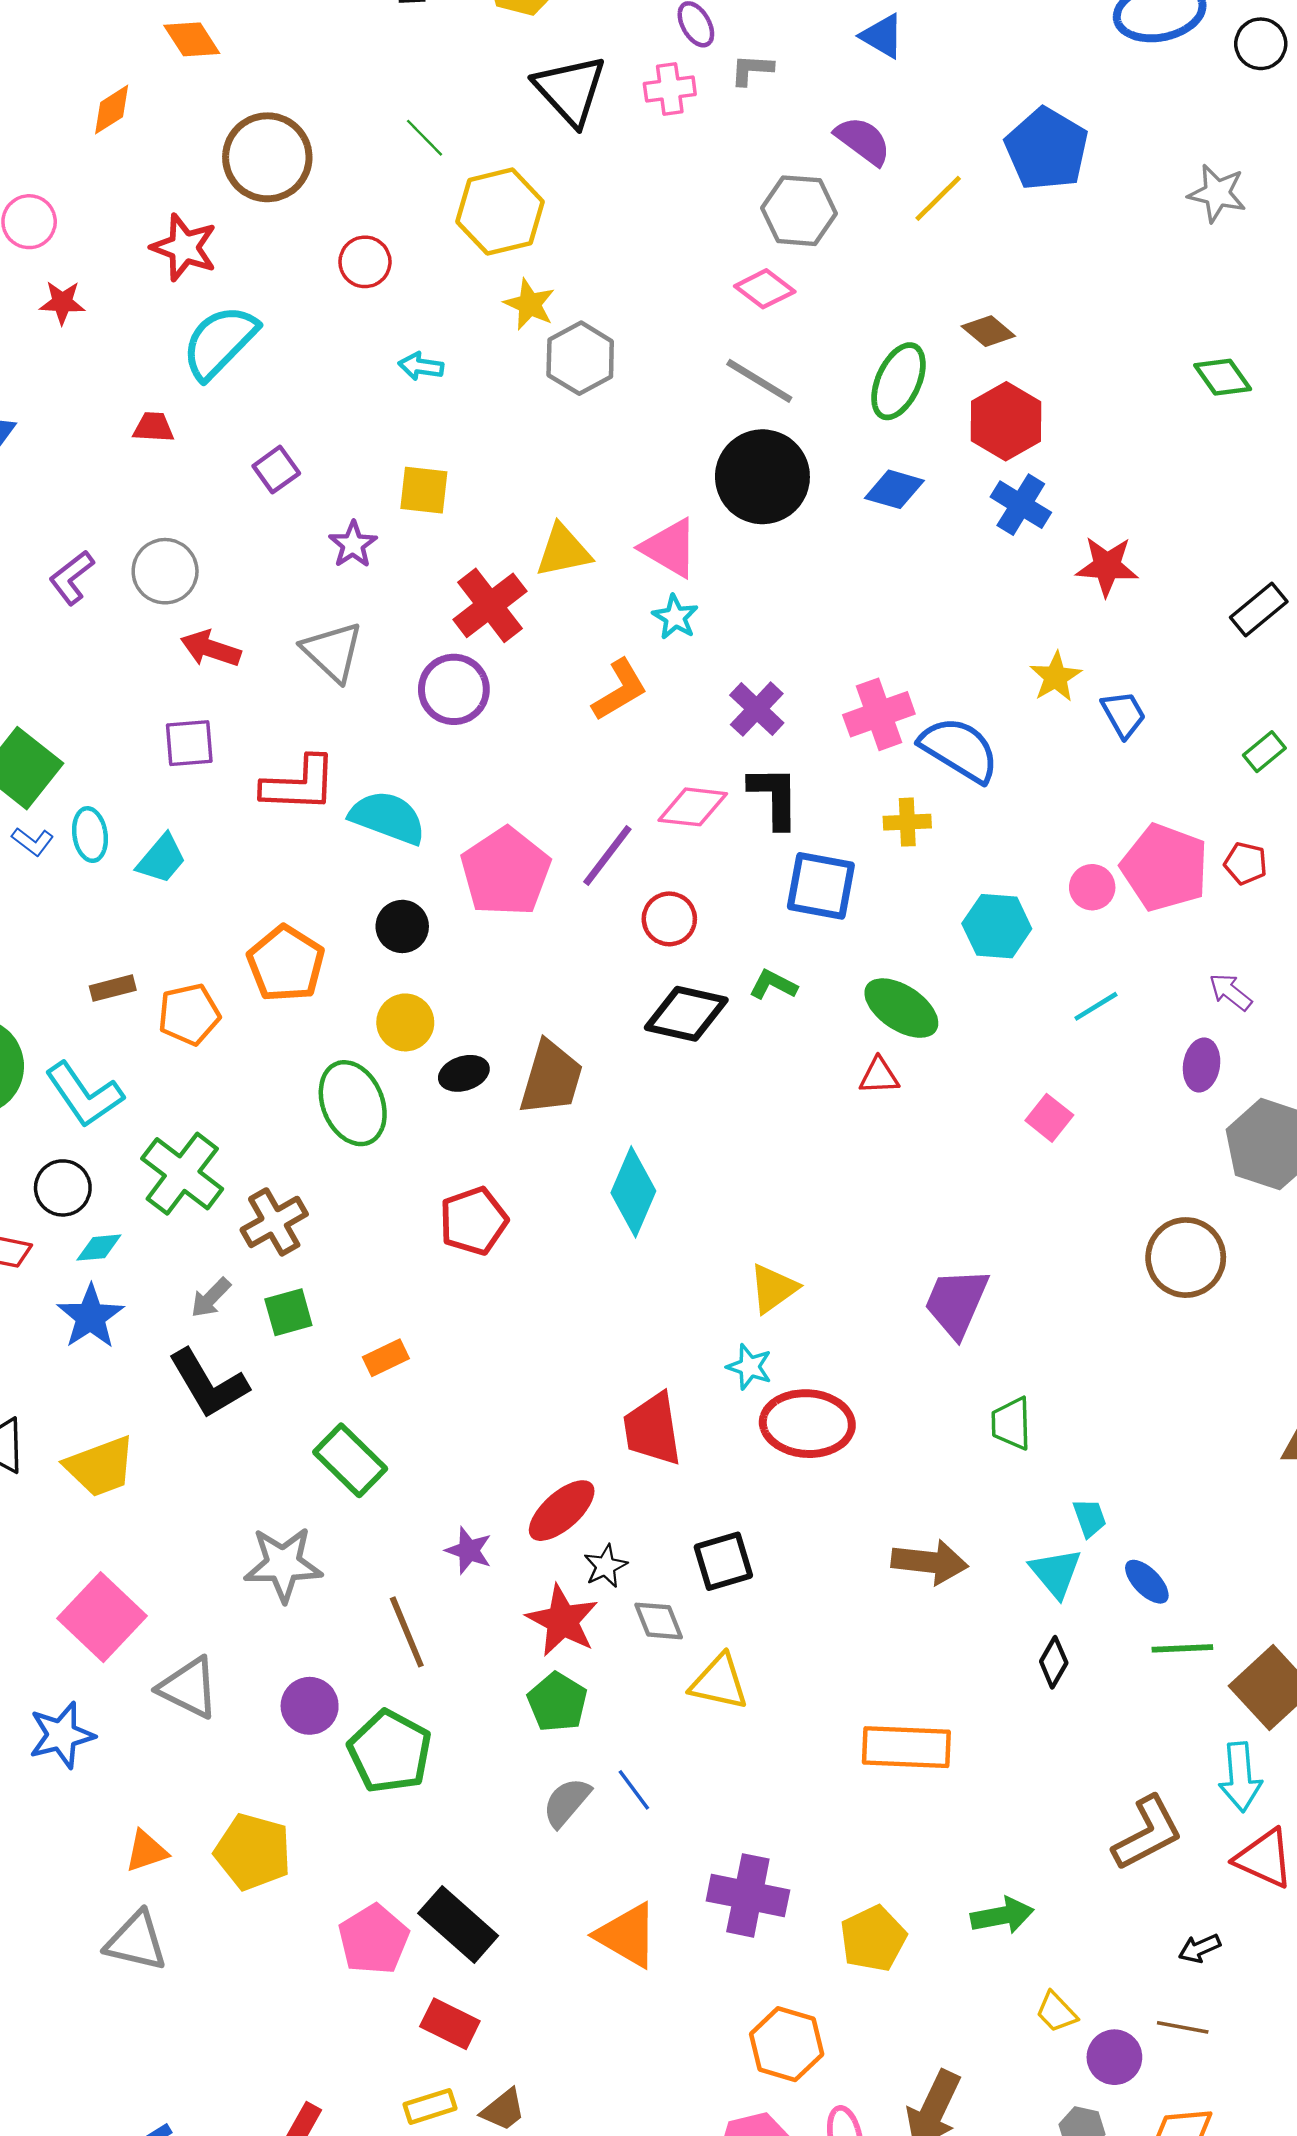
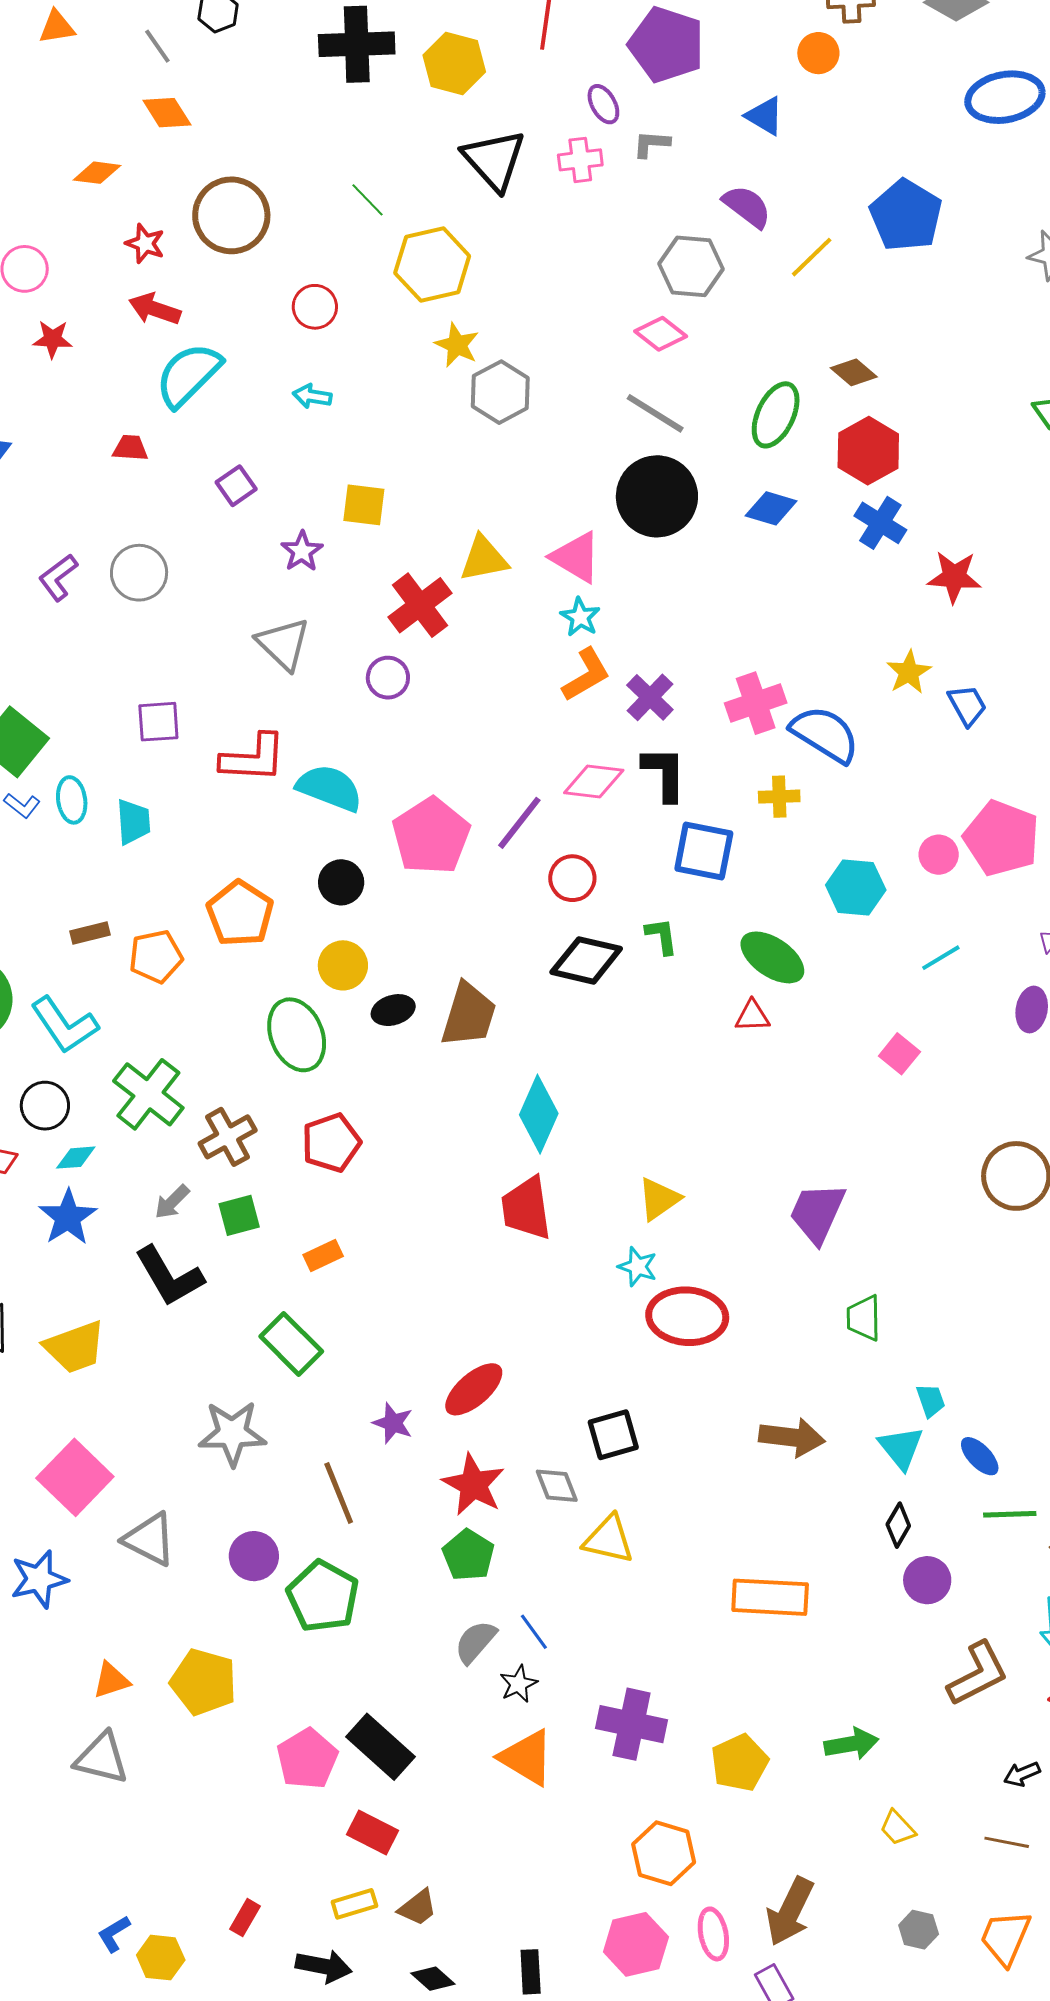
orange diamond: (112, 110) -> (97, 173), turned 39
red star: (184, 247) -> (145, 243), moved, size x0.7
cyan arrow: (421, 366) -> (312, 396), moved
red arrow: (211, 649) -> (155, 309), moved
purple circle: (454, 689) -> (388, 678), size x0.7
orange L-shape: (620, 690) -> (586, 675), moved
cyan trapezoid: (162, 859) -> (133, 822), turned -45
green L-shape: (773, 985) -> (662, 936), turned 54
red pentagon: (473, 1221) -> (331, 1143), moved
red trapezoid: (652, 1429) -> (526, 1208), moved
black star: (606, 1566) -> (518, 1684), moved
purple circle: (1114, 2057) -> (927, 1580), moved

